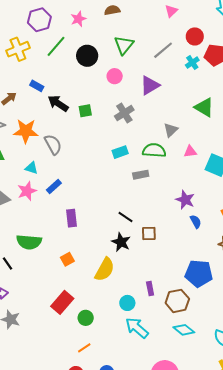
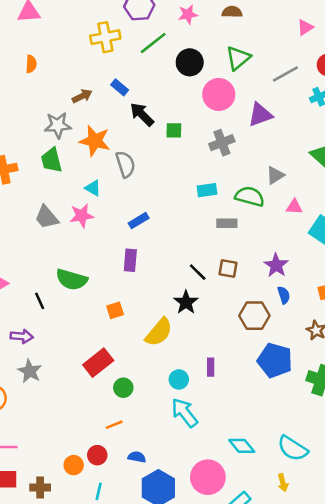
pink circle: (115, 76) -> (219, 94), size x1.6
blue rectangle: (54, 186) -> (139, 221), moved
brown square: (149, 233) -> (228, 268), moved
brown hexagon: (177, 301) -> (254, 316), moved
cyan diamond: (184, 330) -> (242, 446), moved

